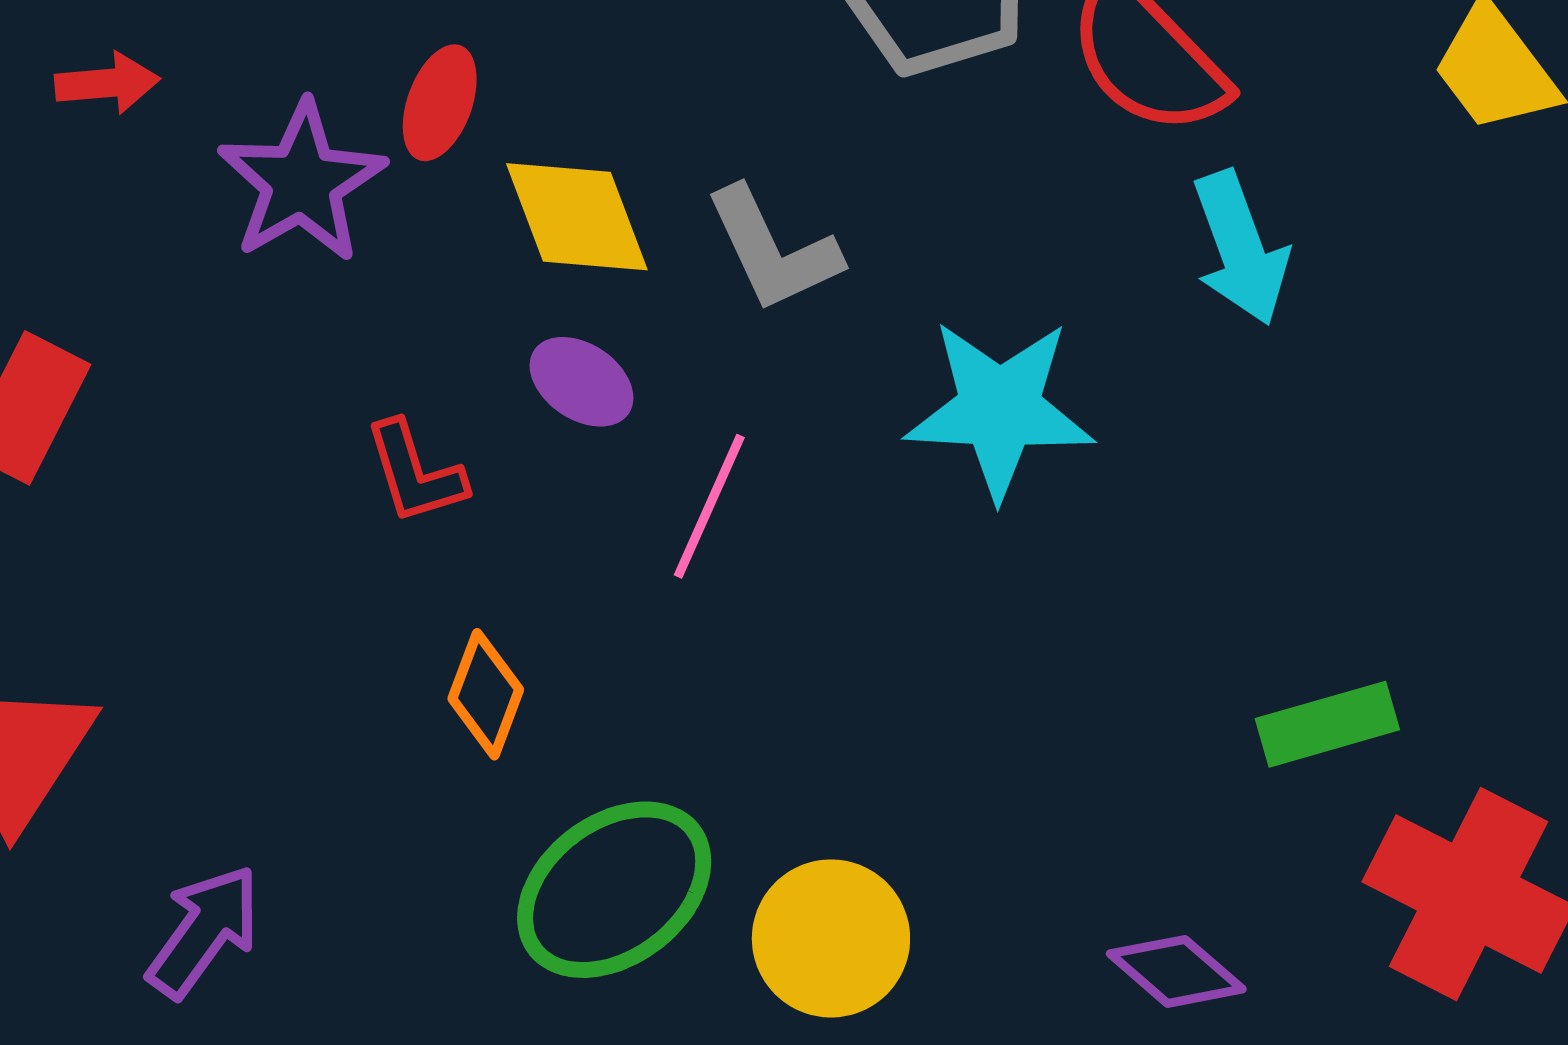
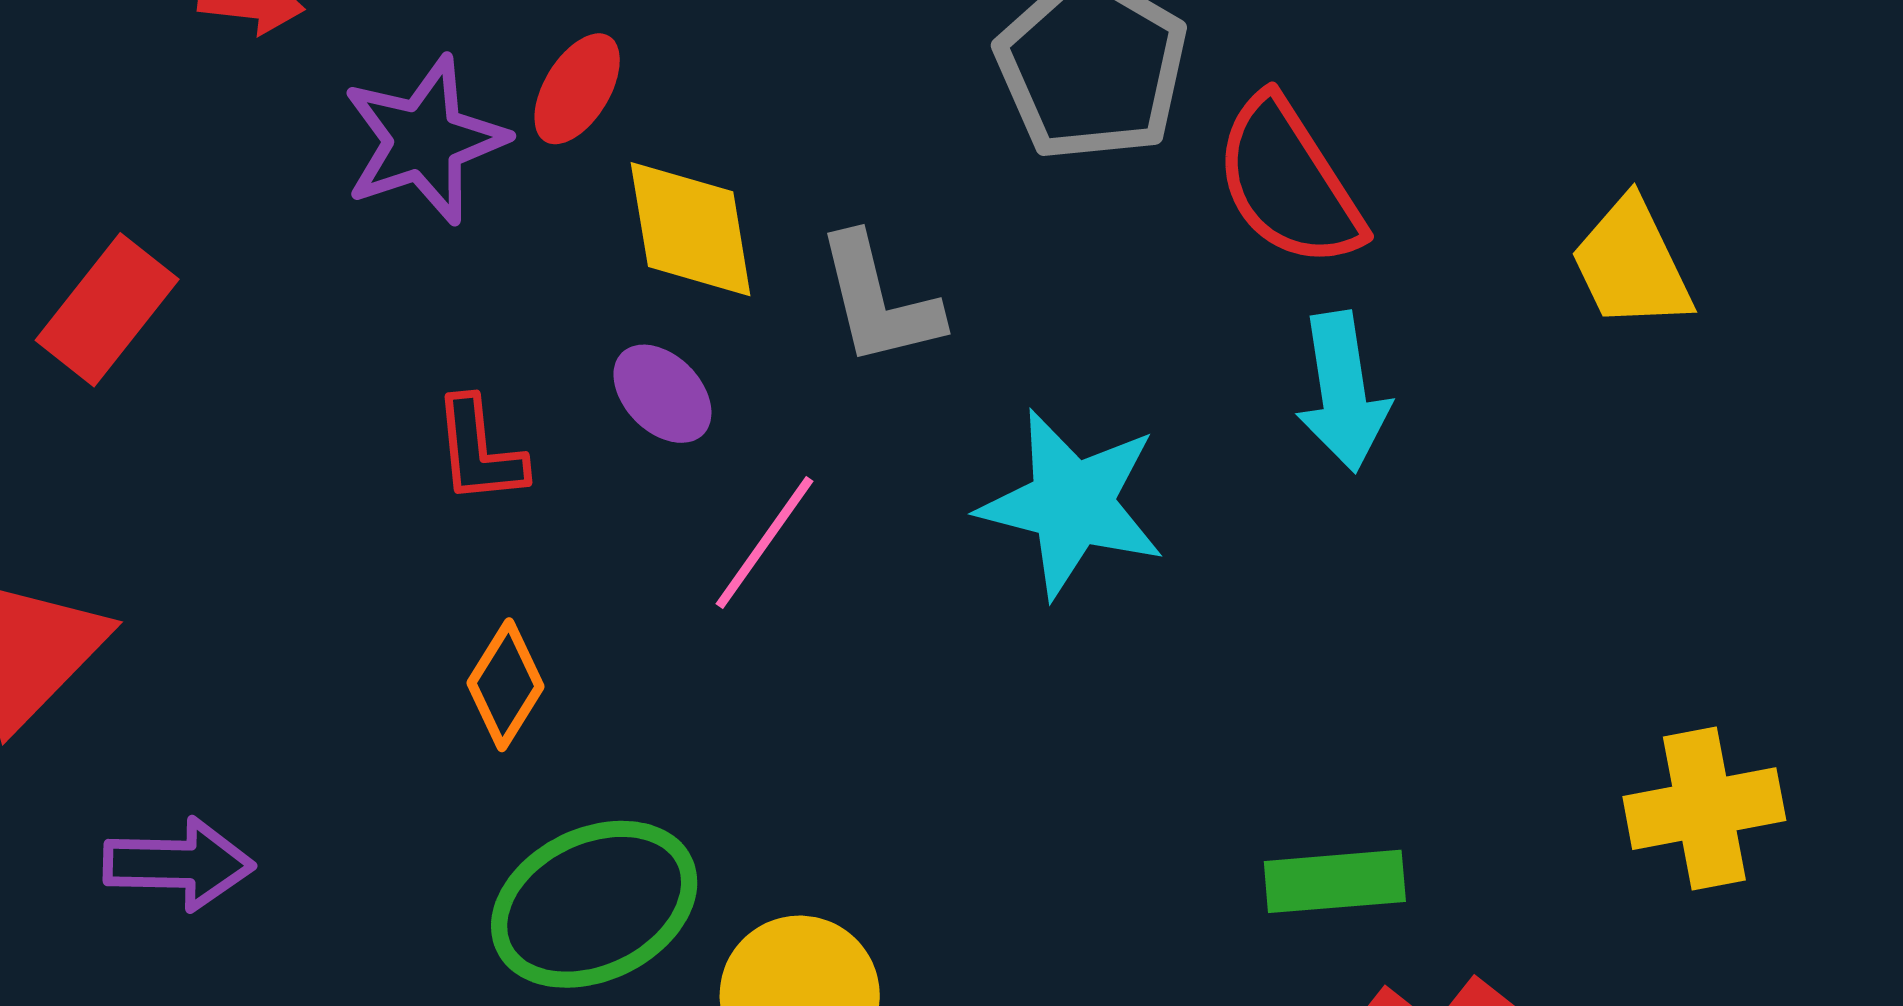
purple arrow: (204, 931) -> (179, 864), turned 44

